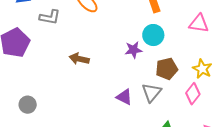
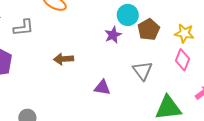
brown pentagon: (167, 69) -> (149, 30), moved
purple triangle: (124, 97) -> (102, 88), moved

